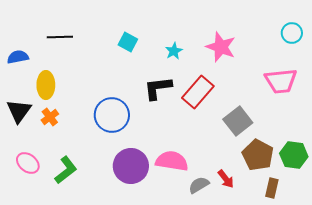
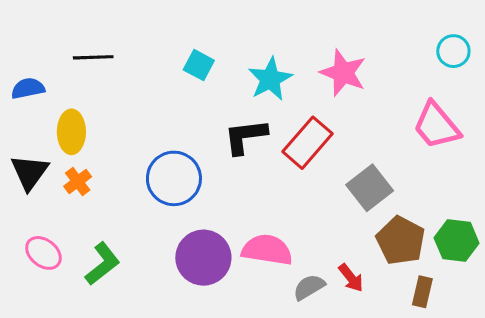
cyan star: (174, 51) -> (270, 79), size x1.6
pink trapezoid: (281, 81) -> (436, 126), turned 56

